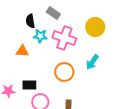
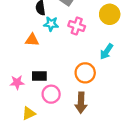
pink cross: (64, 38) -> (77, 26), size x0.7
orange circle: (64, 72) -> (85, 73), moved

